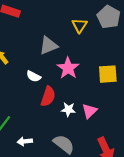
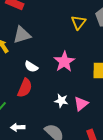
gray triangle: (48, 46) -> (22, 35), moved
red semicircle: (48, 96) -> (25, 88), moved

